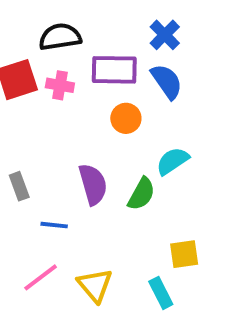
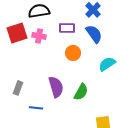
purple rectangle: (114, 70) -> (67, 28), size x0.7
cyan semicircle: (172, 161) -> (107, 64), moved
gray rectangle: (19, 186) -> (18, 88), turned 40

